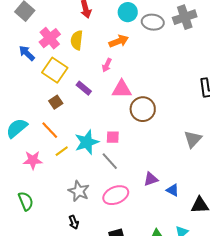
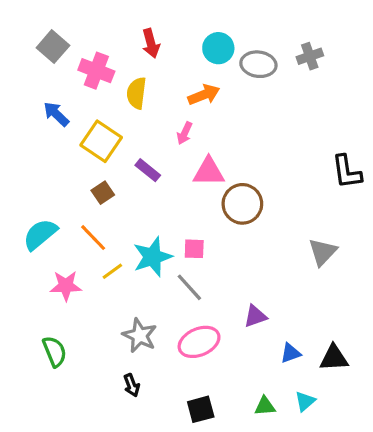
gray cross: (185, 17) -> (310, 56), size x0.7
pink cross: (50, 38) -> (96, 71), moved, turned -30
blue triangle: (173, 190) -> (291, 353), moved, turned -48

